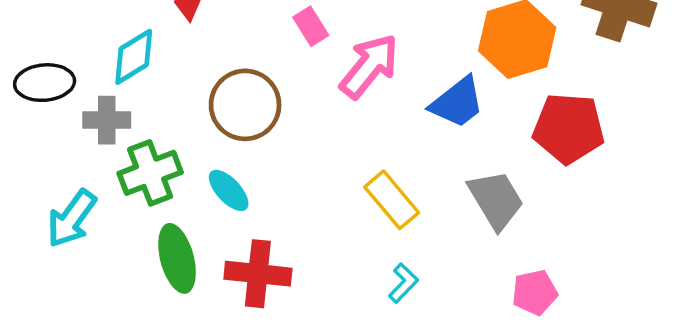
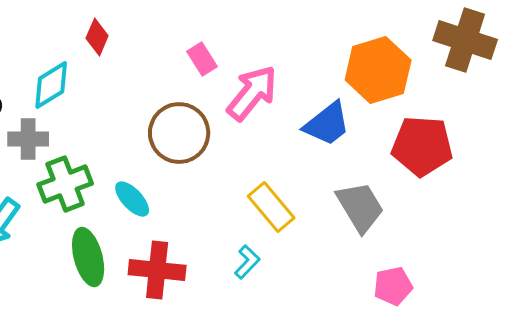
brown circle: (245, 105) -> (179, 133), moved
cyan L-shape: (403, 283) -> (247, 262), moved

